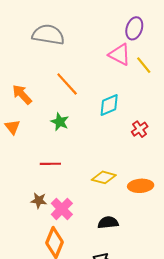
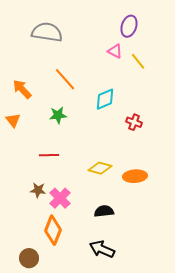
pink triangle: (120, 55) -> (115, 51), size x0.7
green star: (60, 122) -> (58, 115), turned -30
red cross: (140, 129) -> (134, 122), turned -35

